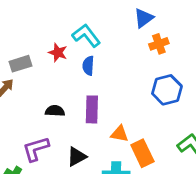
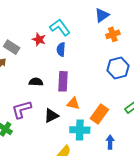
gray rectangle: (21, 64) -> (12, 47), turned 49
orange triangle: (120, 134) -> (73, 103), moved
orange rectangle: (142, 153) -> (99, 114), turned 60

